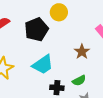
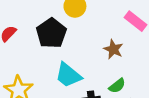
cyan trapezoid: (43, 65) -> (68, 75), turned 85

